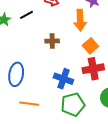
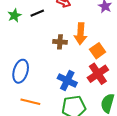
orange arrow: (80, 20) -> (81, 34), moved
red cross: (93, 69) -> (98, 74), turned -30

